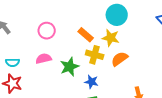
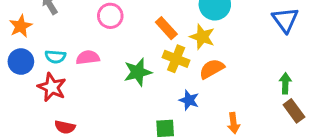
pink semicircle: (44, 59) -> (88, 57), moved
blue star: (91, 82) -> (189, 100), moved

